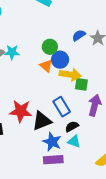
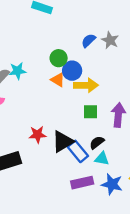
green square: (81, 84) -> (90, 112), moved
blue rectangle: (62, 107) -> (78, 151), moved
red star: (21, 111) -> (38, 134), size x0.7
blue star: (52, 142) -> (112, 184), moved

